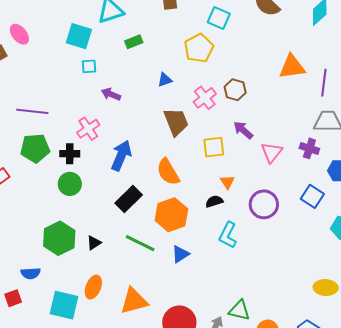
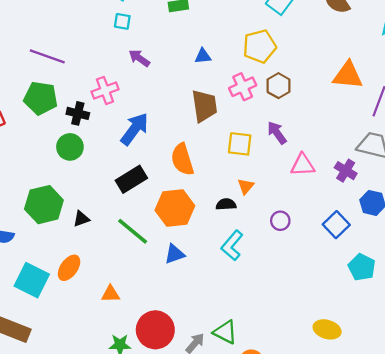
yellow pentagon: (199, 48) -> (259, 46), moved
pink triangle: (272, 152) -> (303, 165), turned 35
purple circle: (264, 204) -> (280, 221), size x0.6
orange triangle: (134, 301) -> (111, 294), size x0.6

